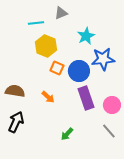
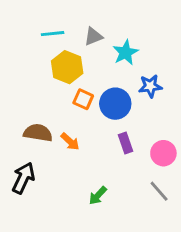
gray triangle: (61, 13) -> (93, 36), moved
blue star: (103, 59) -> (150, 86), size x0.7
brown semicircle: (15, 91) -> (38, 133), moved
purple rectangle: (86, 98) -> (125, 143), size x0.6

